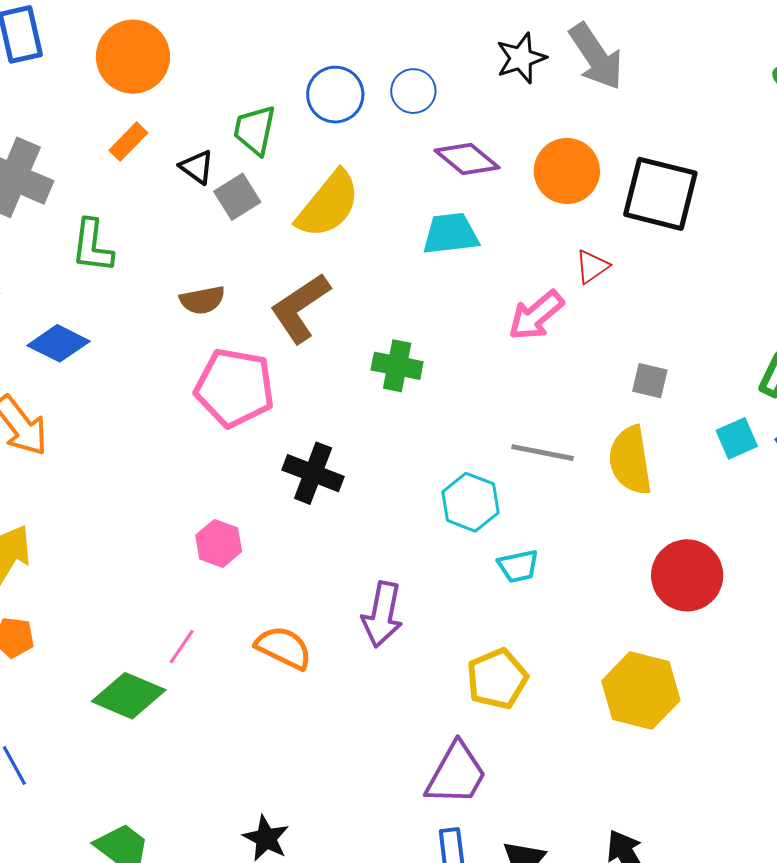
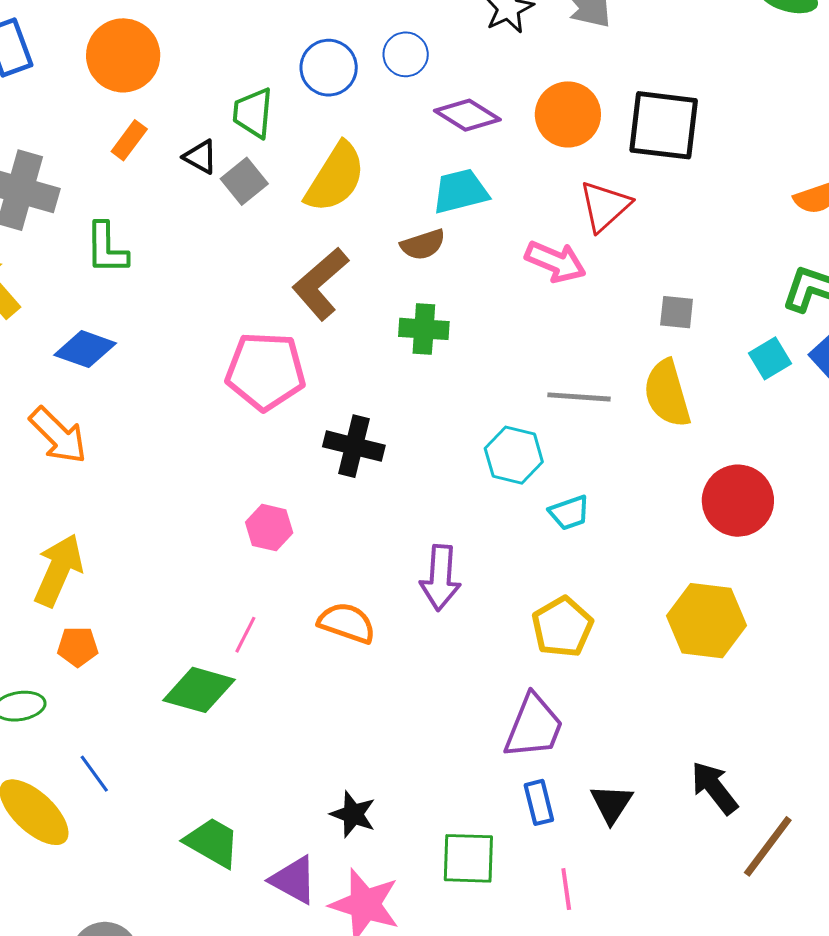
red triangle: (592, 266) -> (605, 206), size x1.5
brown semicircle: (202, 300) -> (423, 245), moved
pink arrow: (536, 315) -> (555, 262), turned -110

